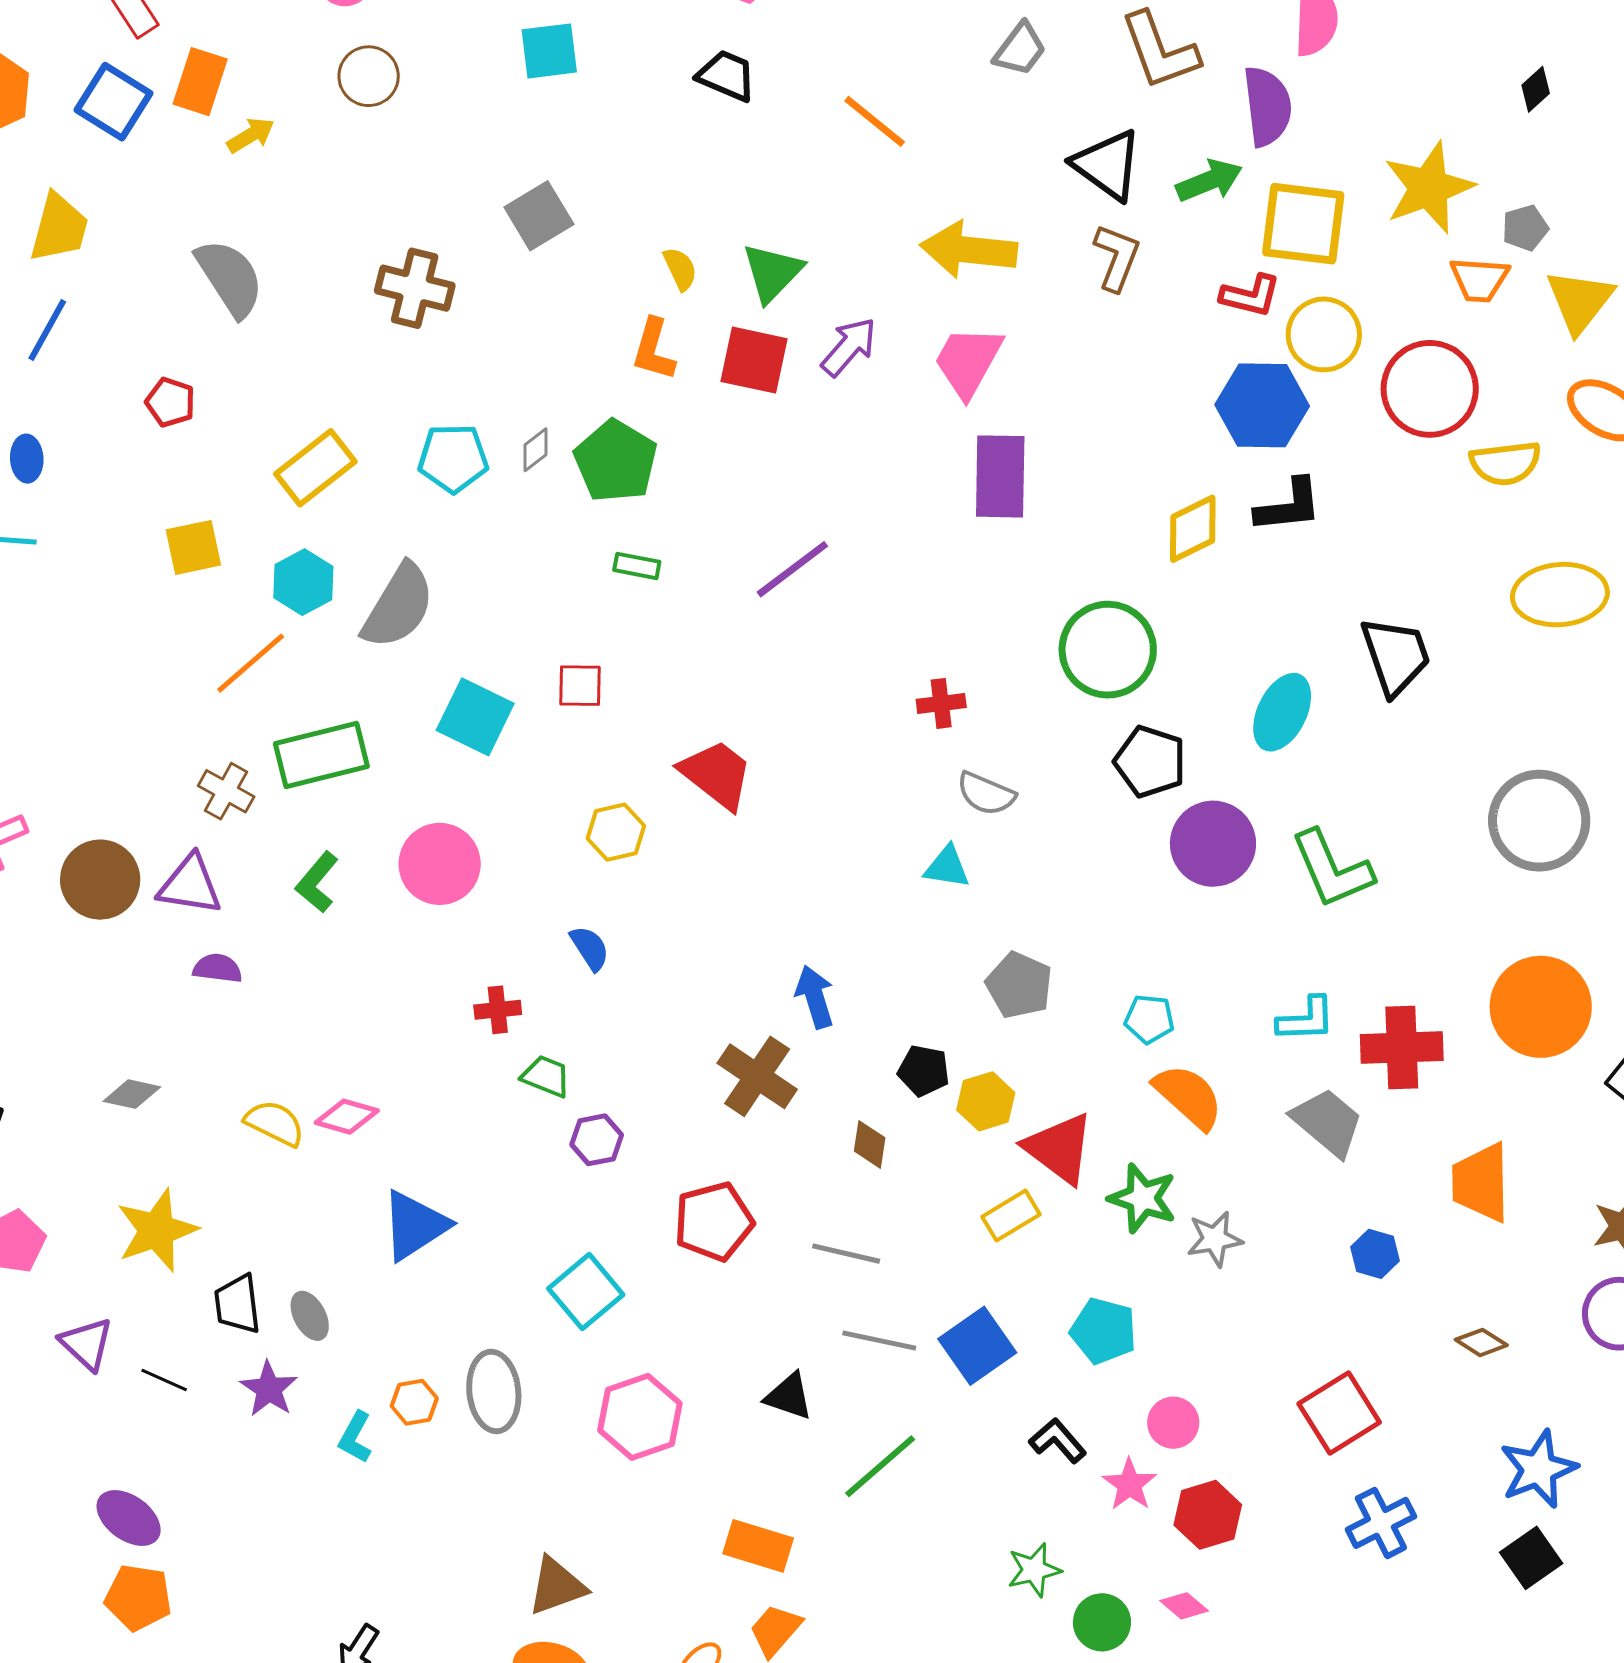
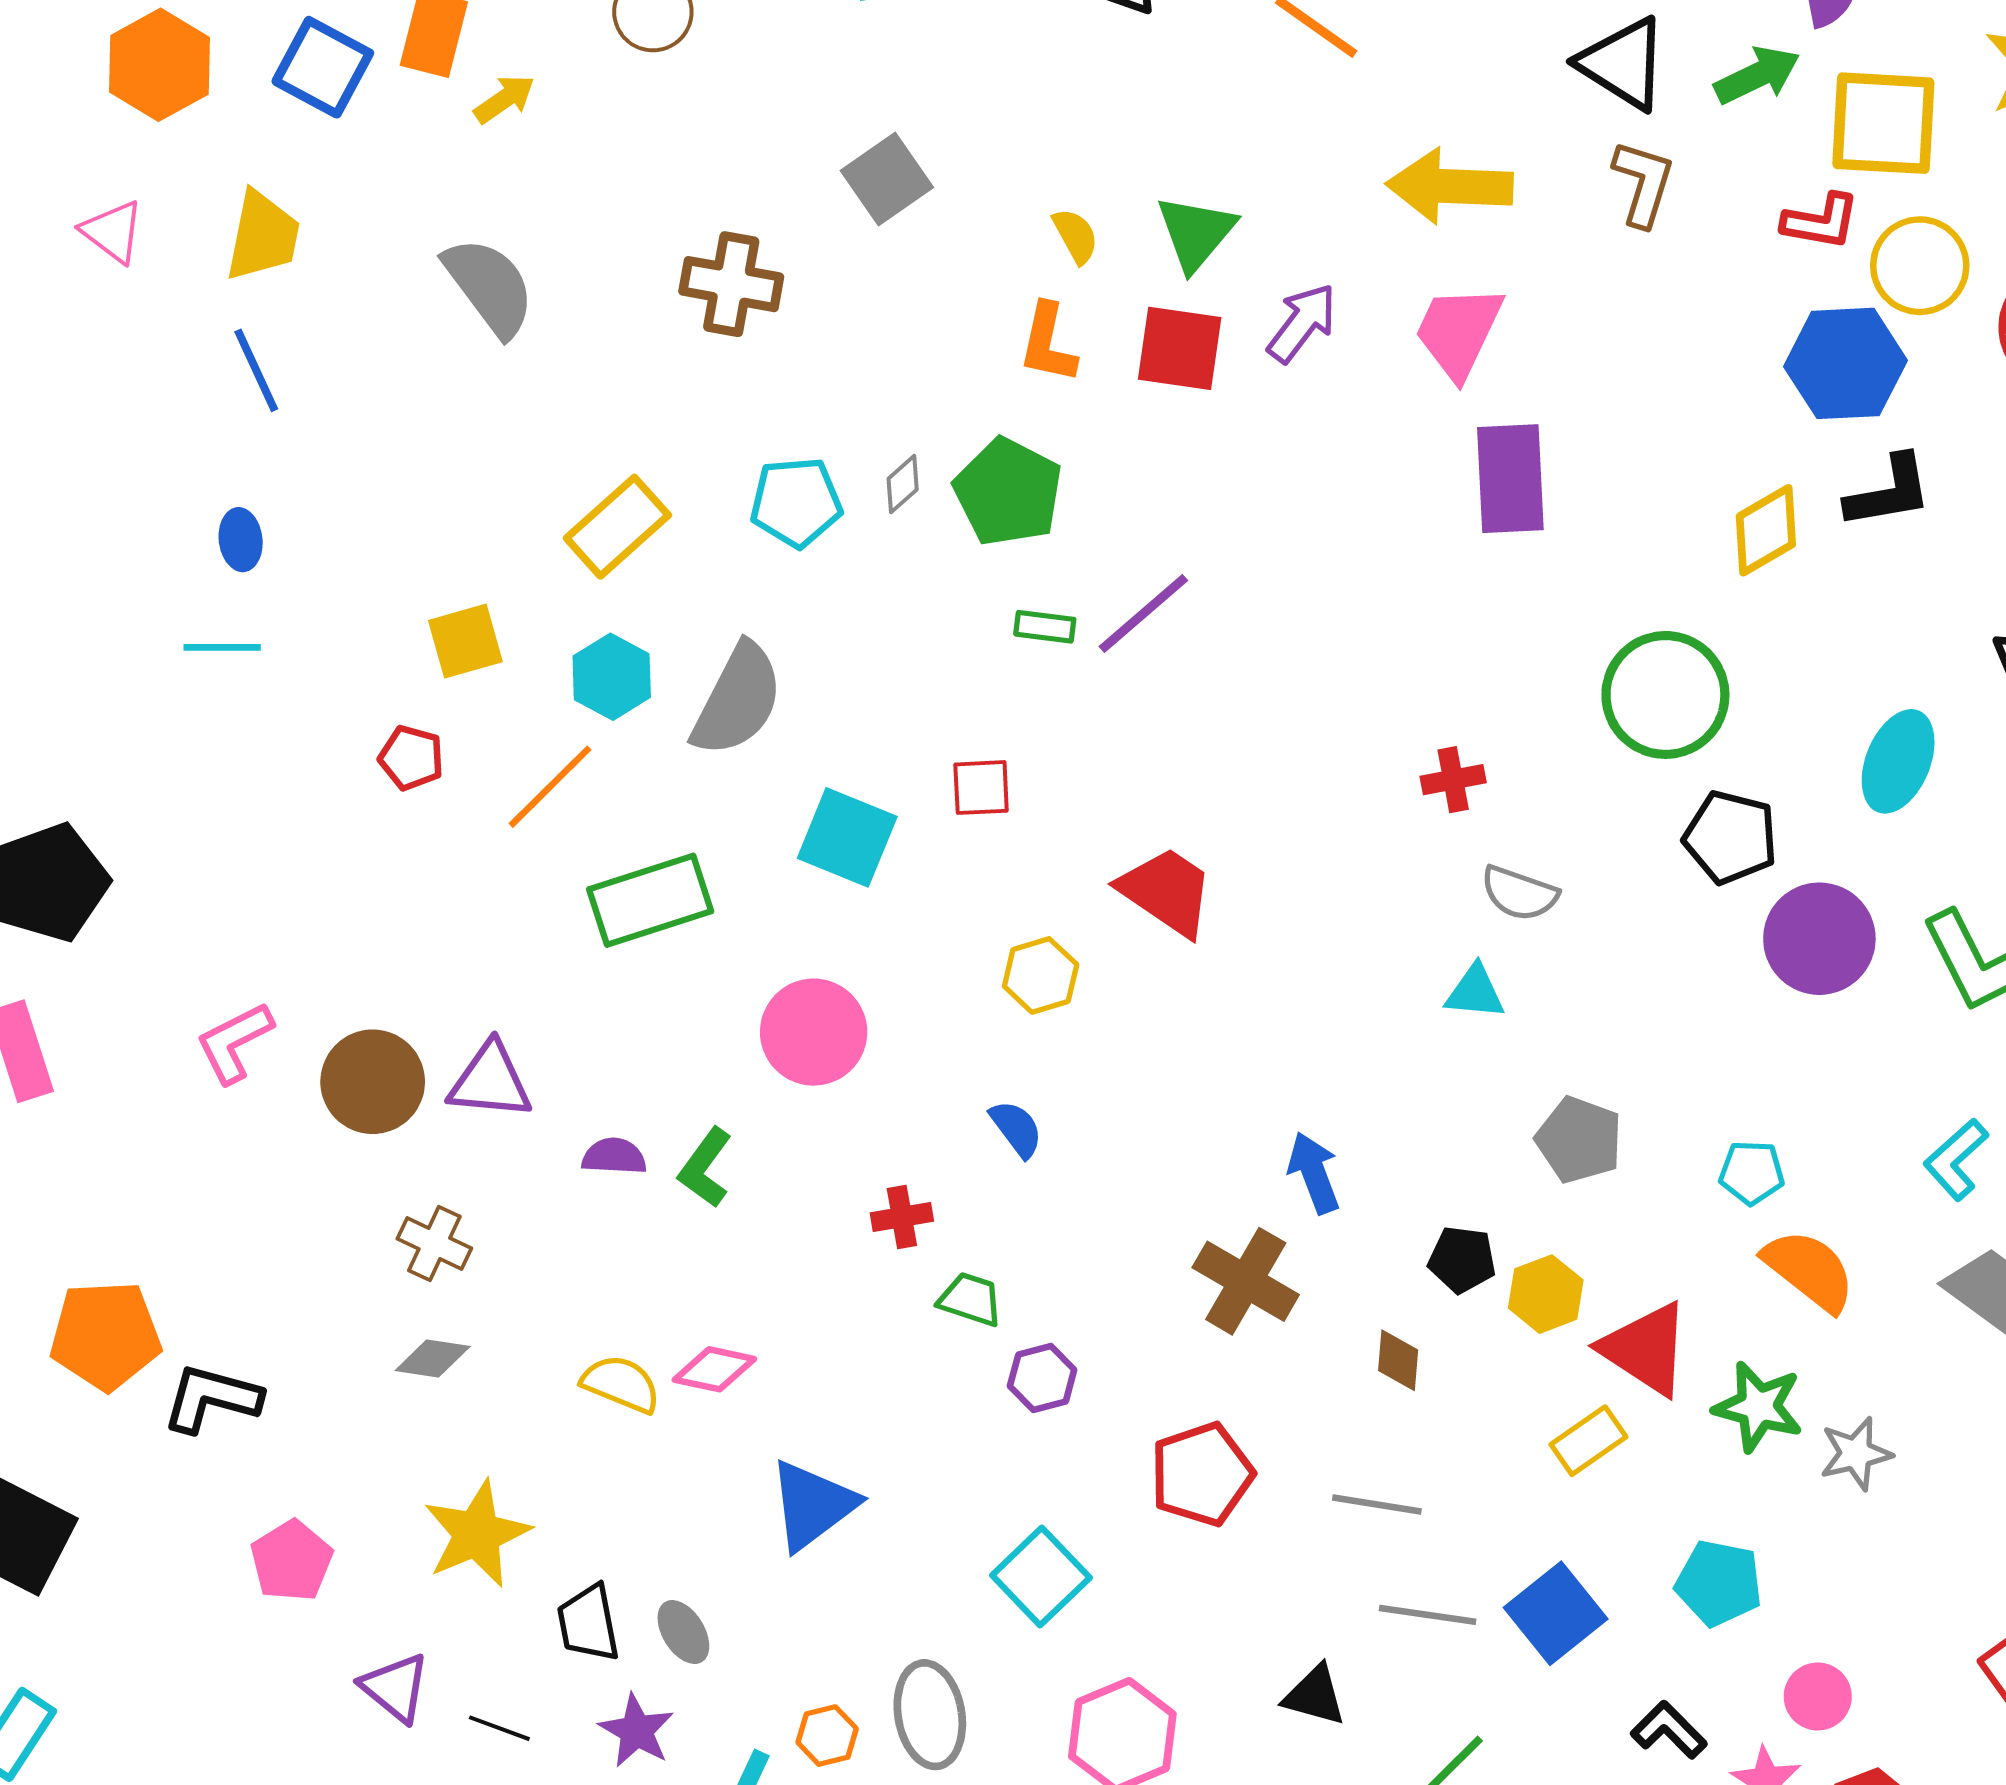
blue line: (47, 330) -> (256, 370), turned -50
red pentagon: (170, 402) -> (411, 758), moved
purple line: (792, 569) -> (1143, 614), moved
brown cross: (226, 791) -> (434, 1244), moved
green L-shape: (317, 882) -> (705, 1168), moved
purple semicircle: (218, 968) -> (614, 1156), moved
cyan L-shape: (1306, 1019) -> (1956, 1160), turned 144

